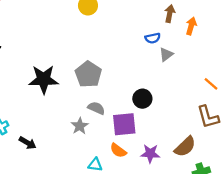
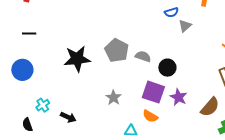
gray semicircle: (96, 108) -> (143, 56), moved
purple square: (124, 124) -> (153, 92), turned 30
purple star: (150, 153) -> (179, 97), moved, turned 30

